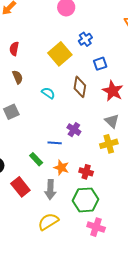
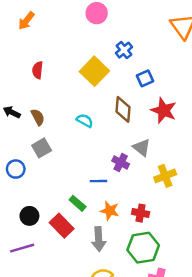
brown semicircle: (18, 77) -> (38, 117), moved
gray triangle: (112, 121) -> (142, 148), moved
red rectangle: (20, 187) -> (62, 226), moved

